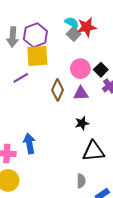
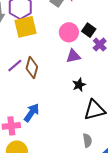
purple line: (21, 78) -> (15, 66), moved
brown diamond: (58, 90) -> (32, 68), moved
blue arrow: (29, 144) -> (32, 113), turned 54

